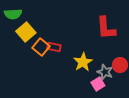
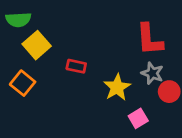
orange square: (41, 47) -> (23, 83), moved
gray star: (105, 72) -> (152, 73), moved

